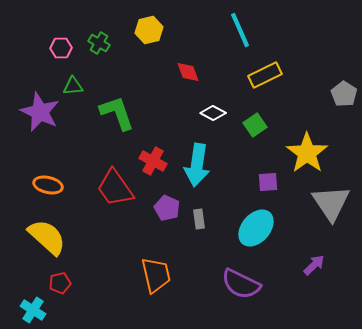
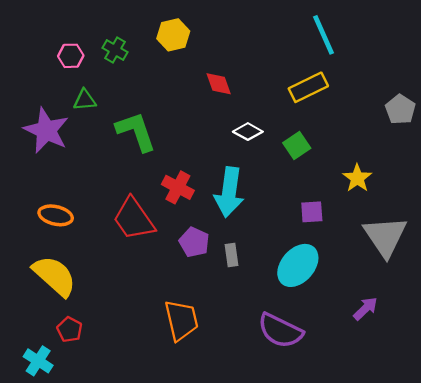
cyan line: (240, 30) -> (323, 35), moved
yellow star: (307, 153) -> (357, 178), size x0.6
red pentagon: (60, 283) -> (70, 330), turned -30

